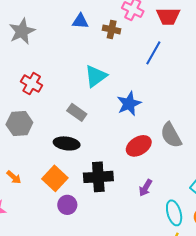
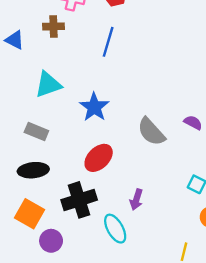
blue triangle: (80, 21) -> (15, 40), moved, turned 36
cyan triangle: (96, 76) -> (48, 85), turned 30
red ellipse: (139, 146) -> (99, 158), moved
cyan ellipse: (174, 213) -> (115, 229), moved

